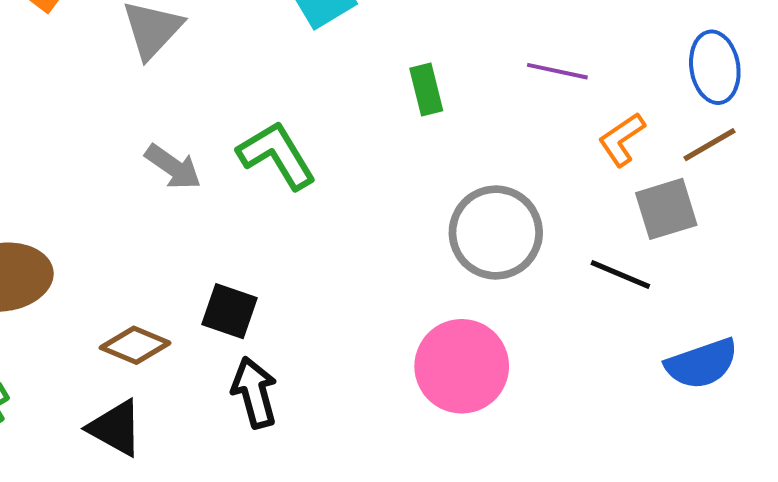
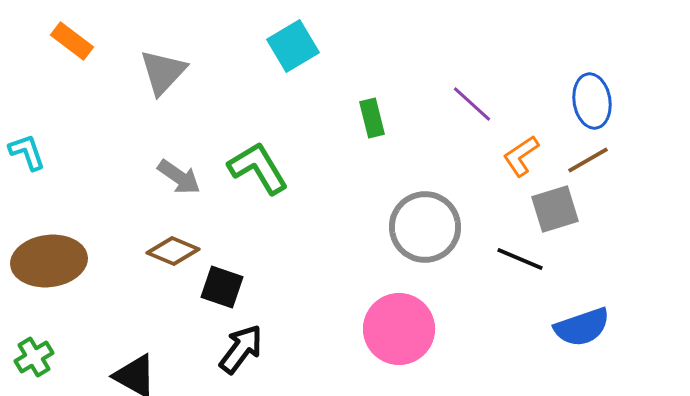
purple line: (557, 71) -> (472, 104), turned 30
brown diamond: (135, 345) -> (173, 251), moved
black arrow: (254, 393) -> (241, 349), turned 52

